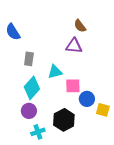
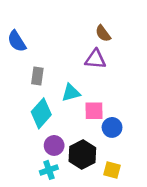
yellow square: (103, 110) -> (112, 170), moved
purple circle: (29, 111) -> (54, 145), moved

